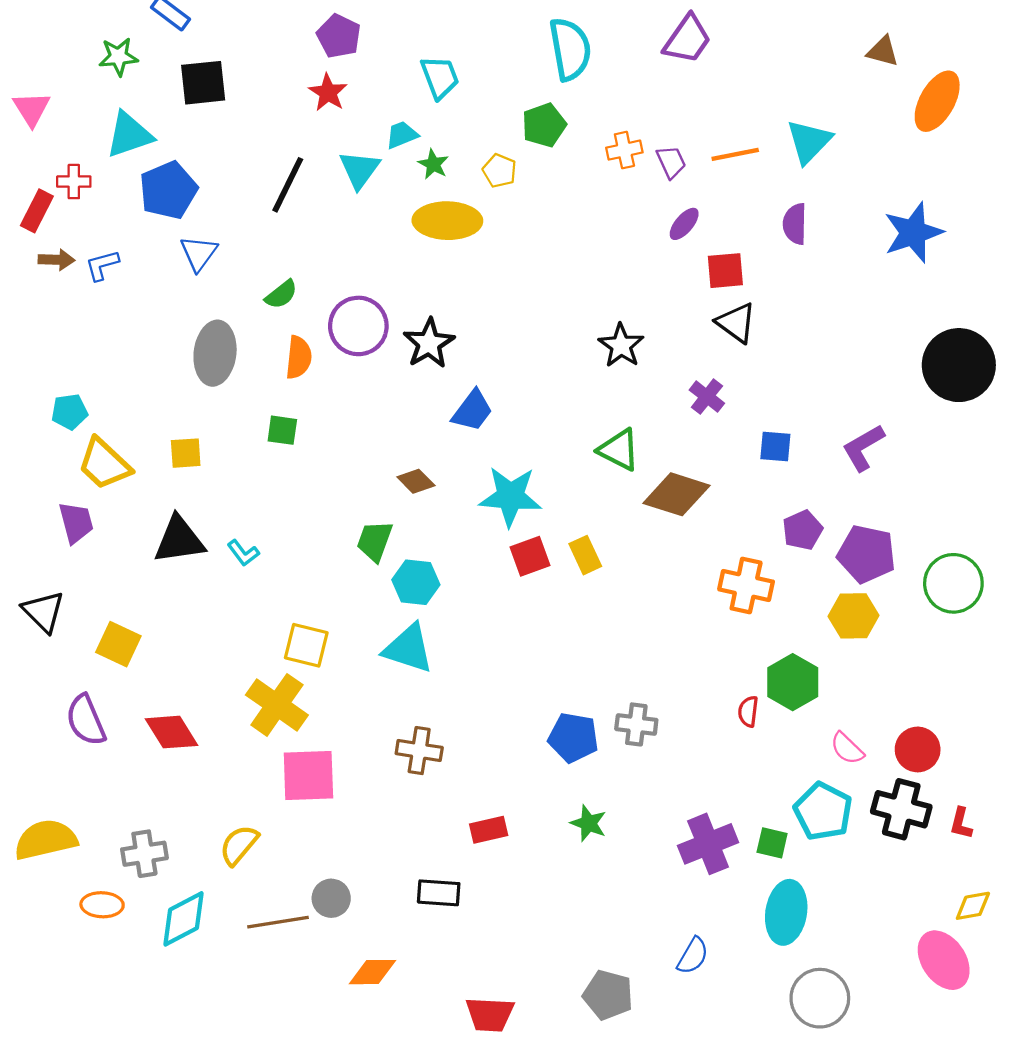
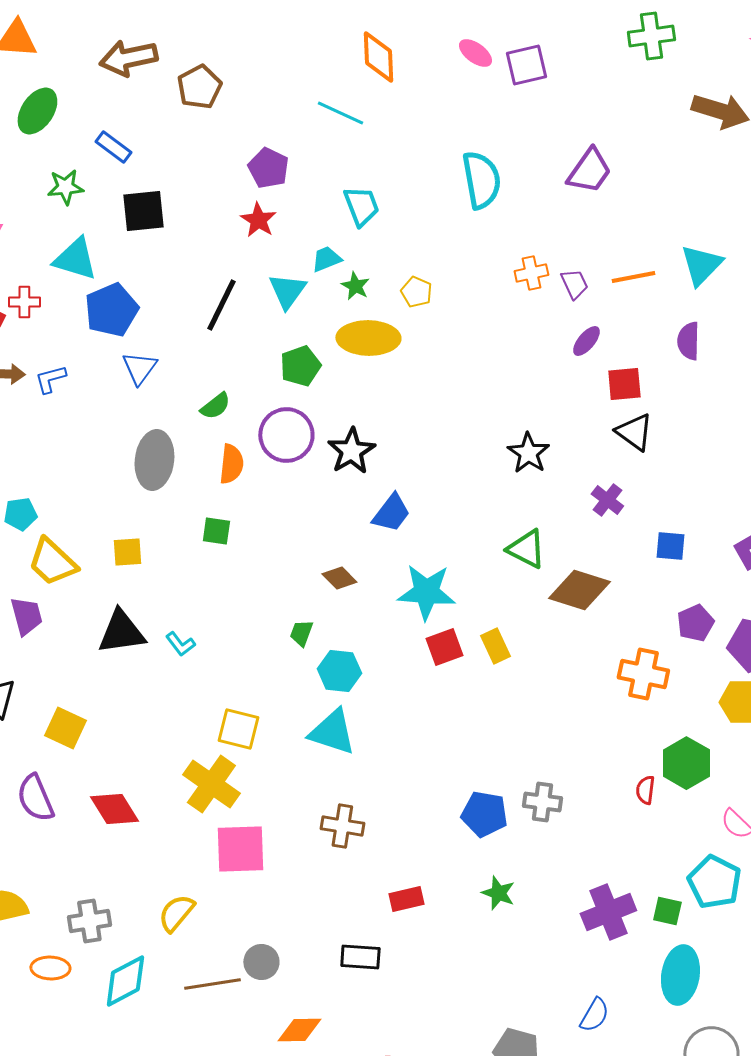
green pentagon: (544, 125) -> (300, 366), moved
cyan triangle: (129, 135) -> (75, 259), turned 36
green trapezoid: (375, 541) -> (301, 633), size x0.7

